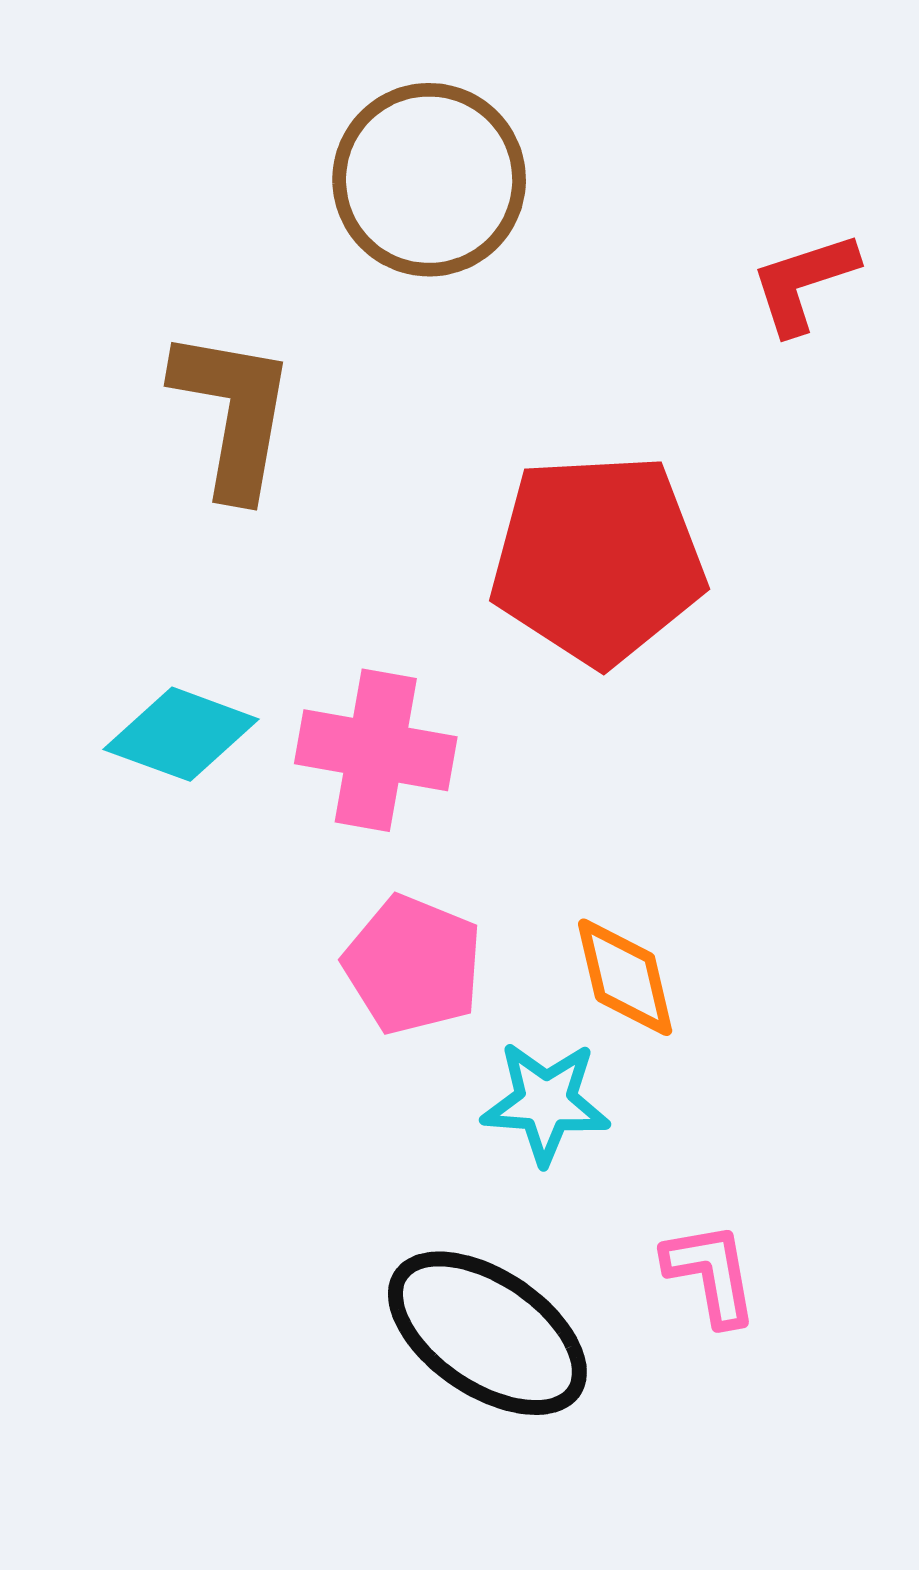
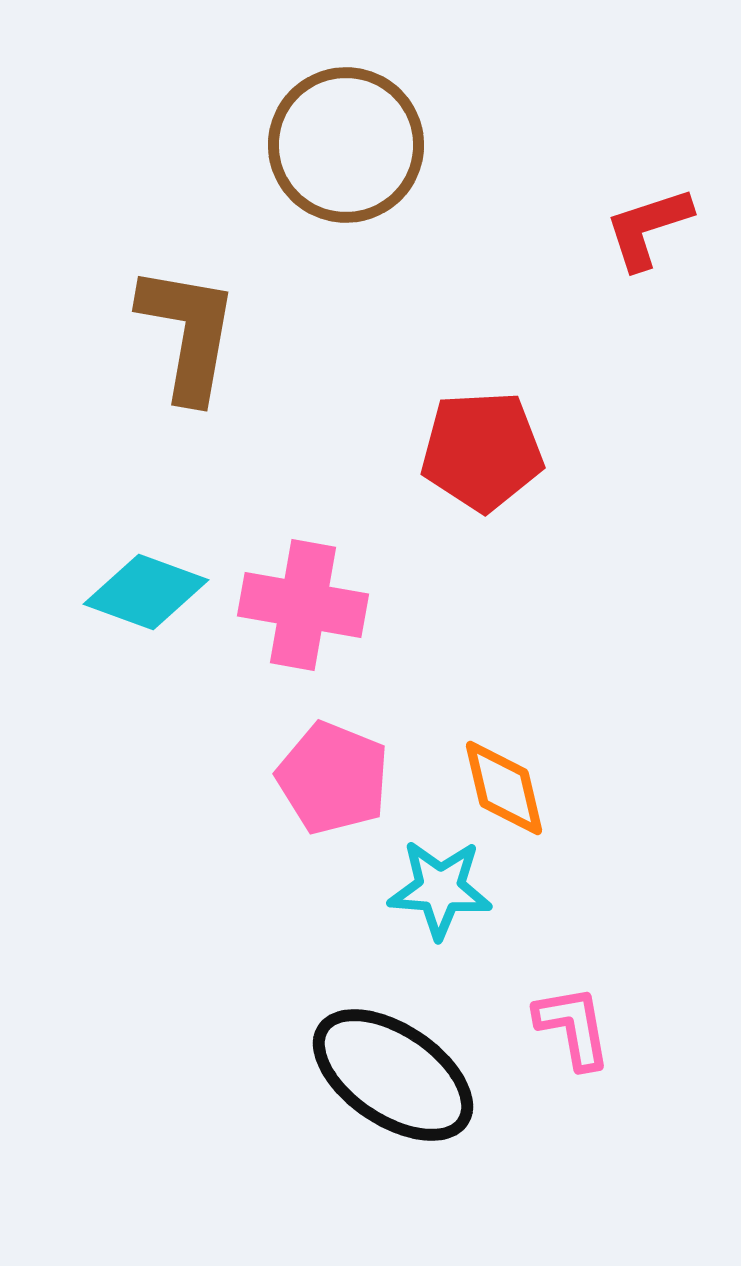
red pentagon: (598, 559) -> (482, 451), size x0.7

